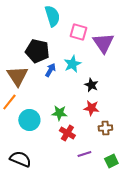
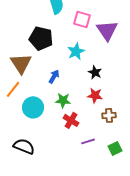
blue arrow: (50, 70) -> (54, 76), moved

